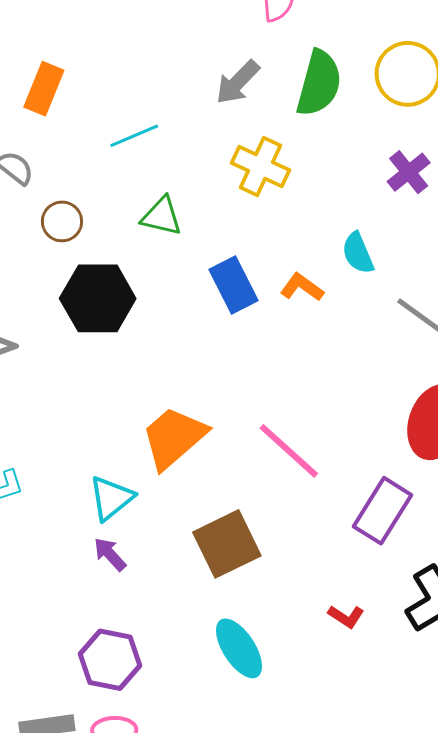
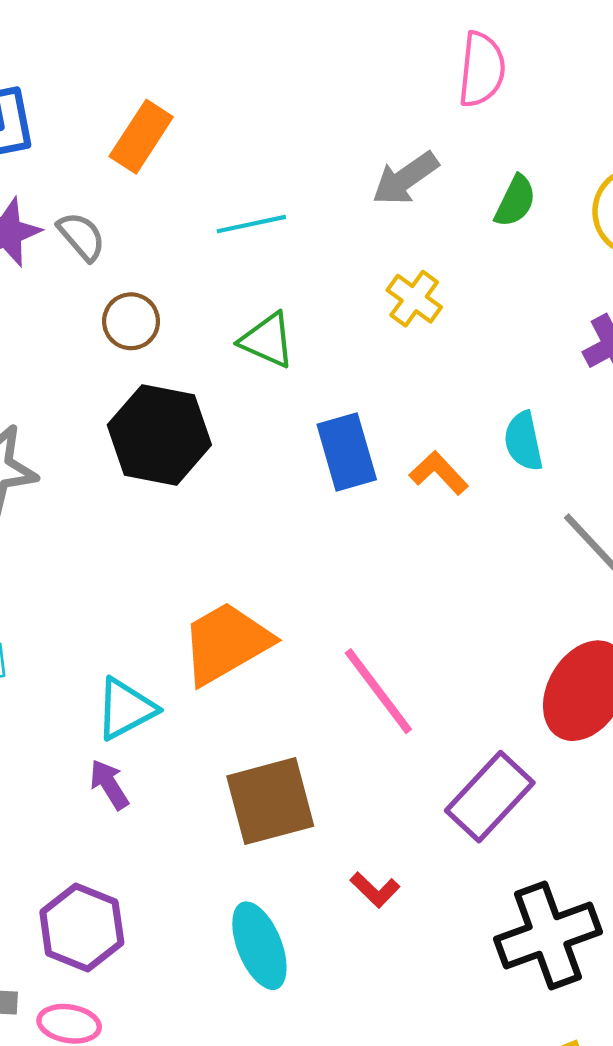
green semicircle: (319, 83) -> (515, 201), size x0.6
yellow cross: (260, 167) -> (414, 299), size x0.7
red L-shape: (346, 617) -> (375, 890), moved

